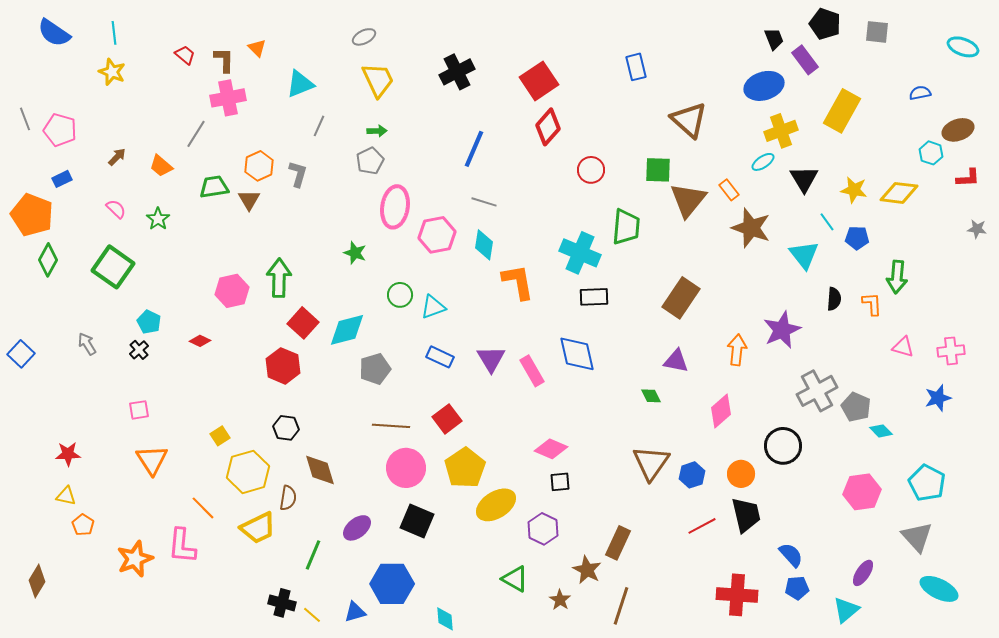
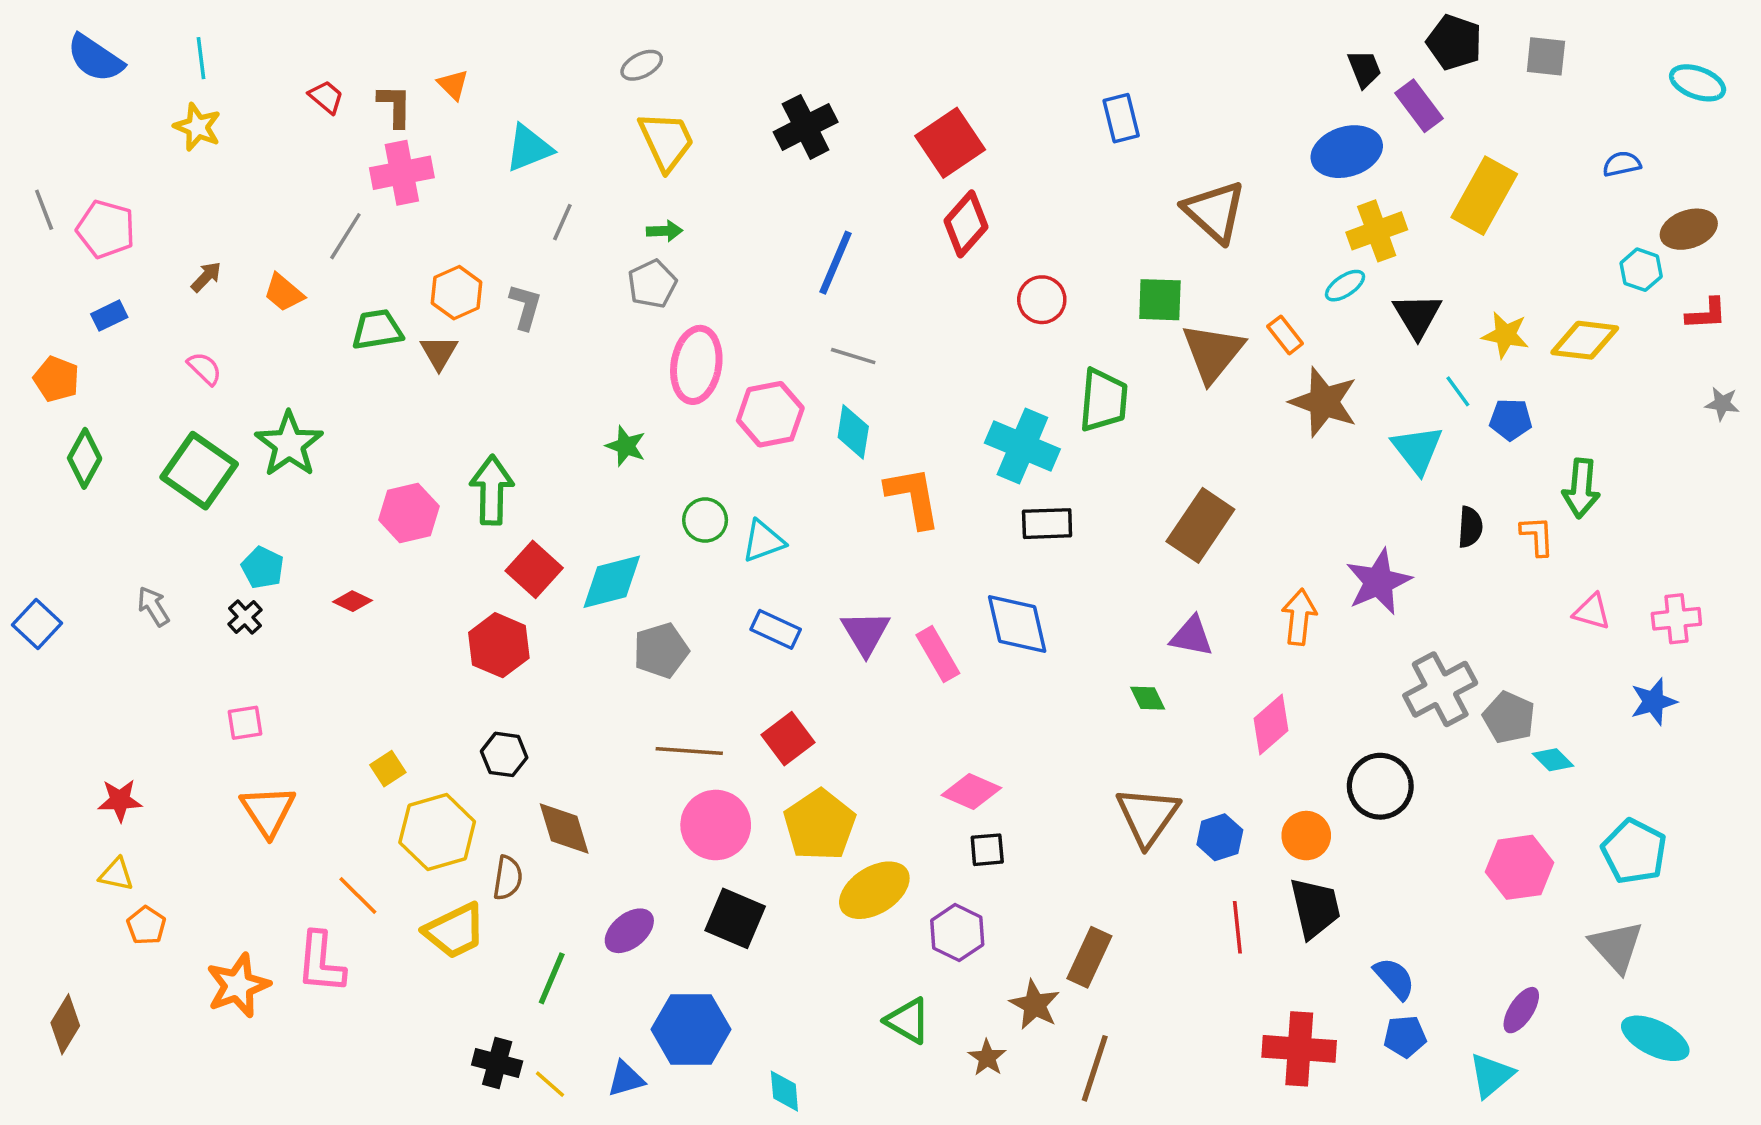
orange pentagon: (32, 215) -> (56, 379), size x0.6
green star: (158, 219) -> (289, 444), moved, size x1.6
red line: (702, 526) -> (1237, 927), turned -68

